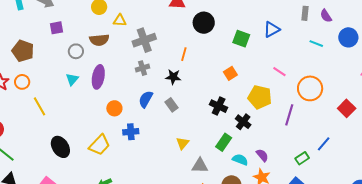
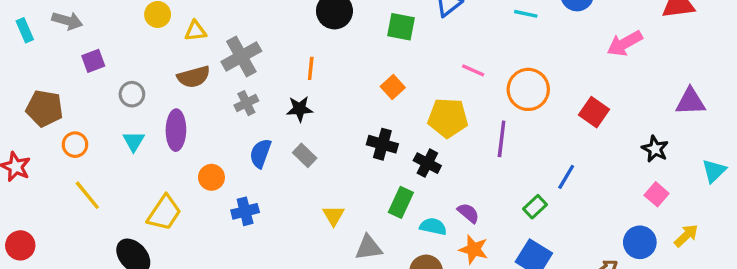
brown semicircle: (99, 40) -> (194, 77), moved
orange circle: (22, 82) -> (75, 145), moved
yellow trapezoid: (99, 145) -> (164, 213), moved

